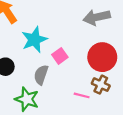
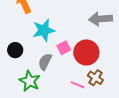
red circle: (102, 57) -> (86, 53), moved

